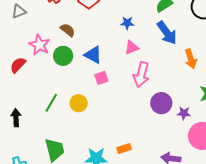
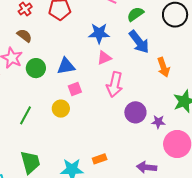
blue star: (127, 23) -> (99, 33), size x1.5
brown semicircle: (68, 30) -> (24, 35), moved
blue triangle: (93, 55) -> (66, 66), turned -36
yellow circle: (79, 103) -> (61, 109), moved

